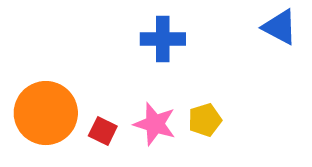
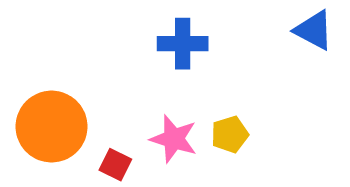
red square: (103, 131) -> (115, 165), moved

